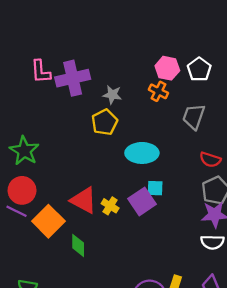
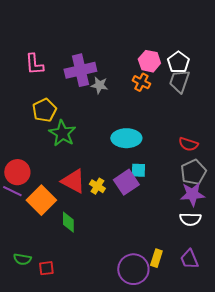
purple cross: (73, 78) -> (80, 70), moved
gray trapezoid: (194, 117) -> (179, 81), moved
yellow pentagon: (105, 122) -> (44, 110), moved
green star: (24, 151) -> (62, 133), moved

